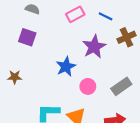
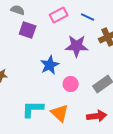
purple square: (27, 37) -> (28, 30), moved
purple star: (94, 47) -> (77, 46), turned 30

